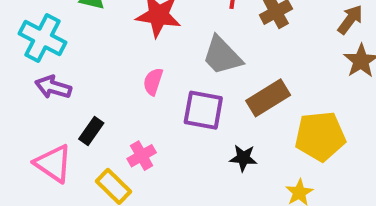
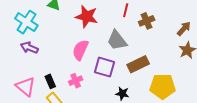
pink semicircle: (153, 82) -> (80, 50), size x1.5
black rectangle: (91, 131) -> (50, 81), moved, turned -64
pink cross: (142, 156) -> (76, 81), moved

